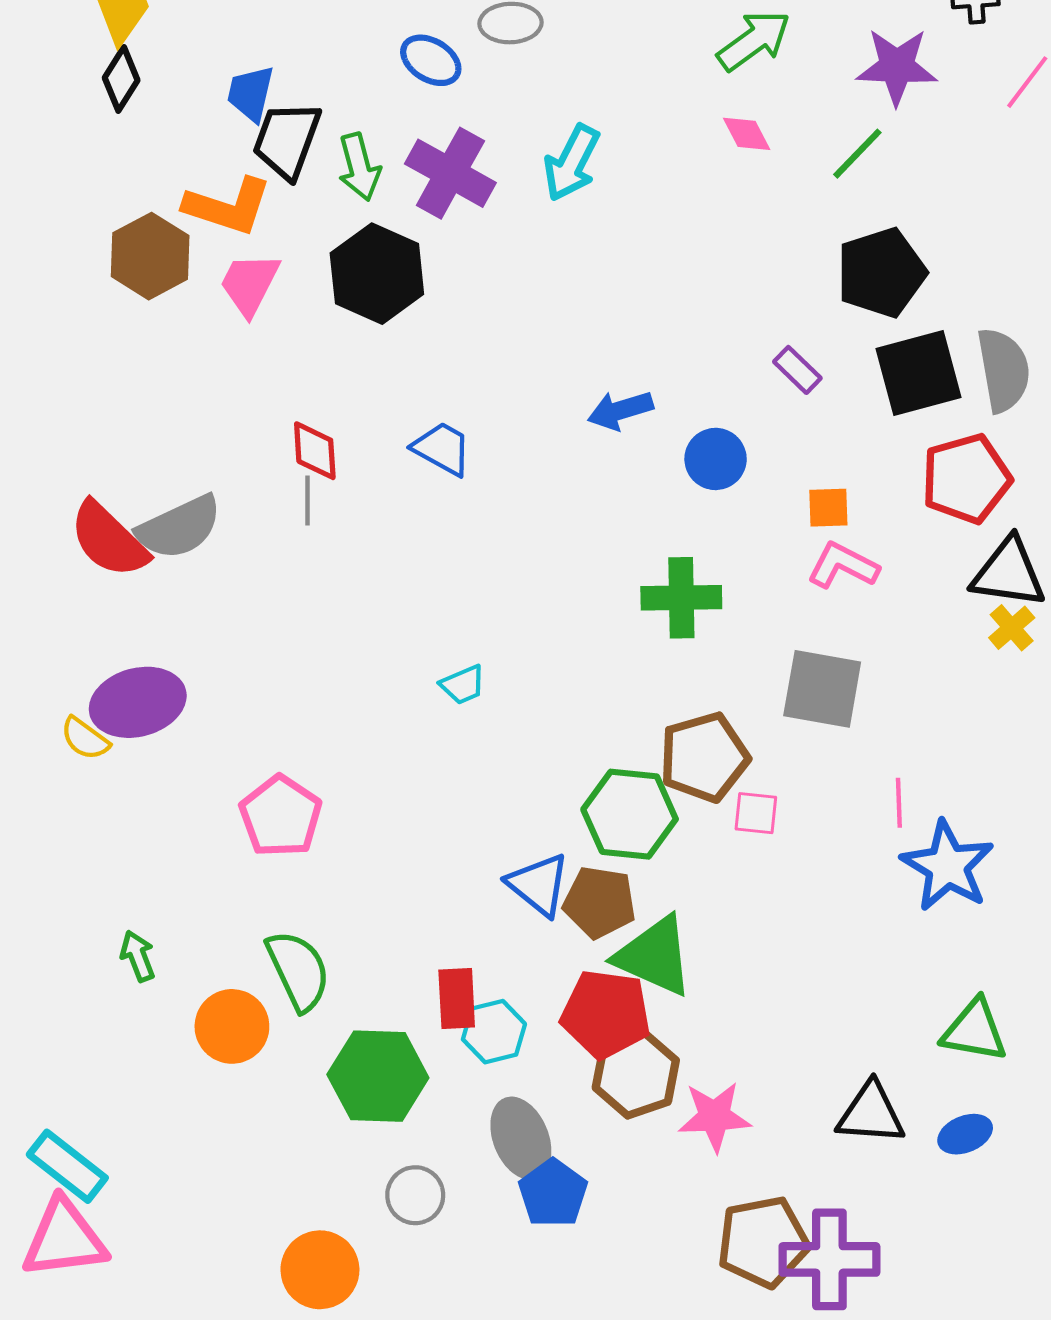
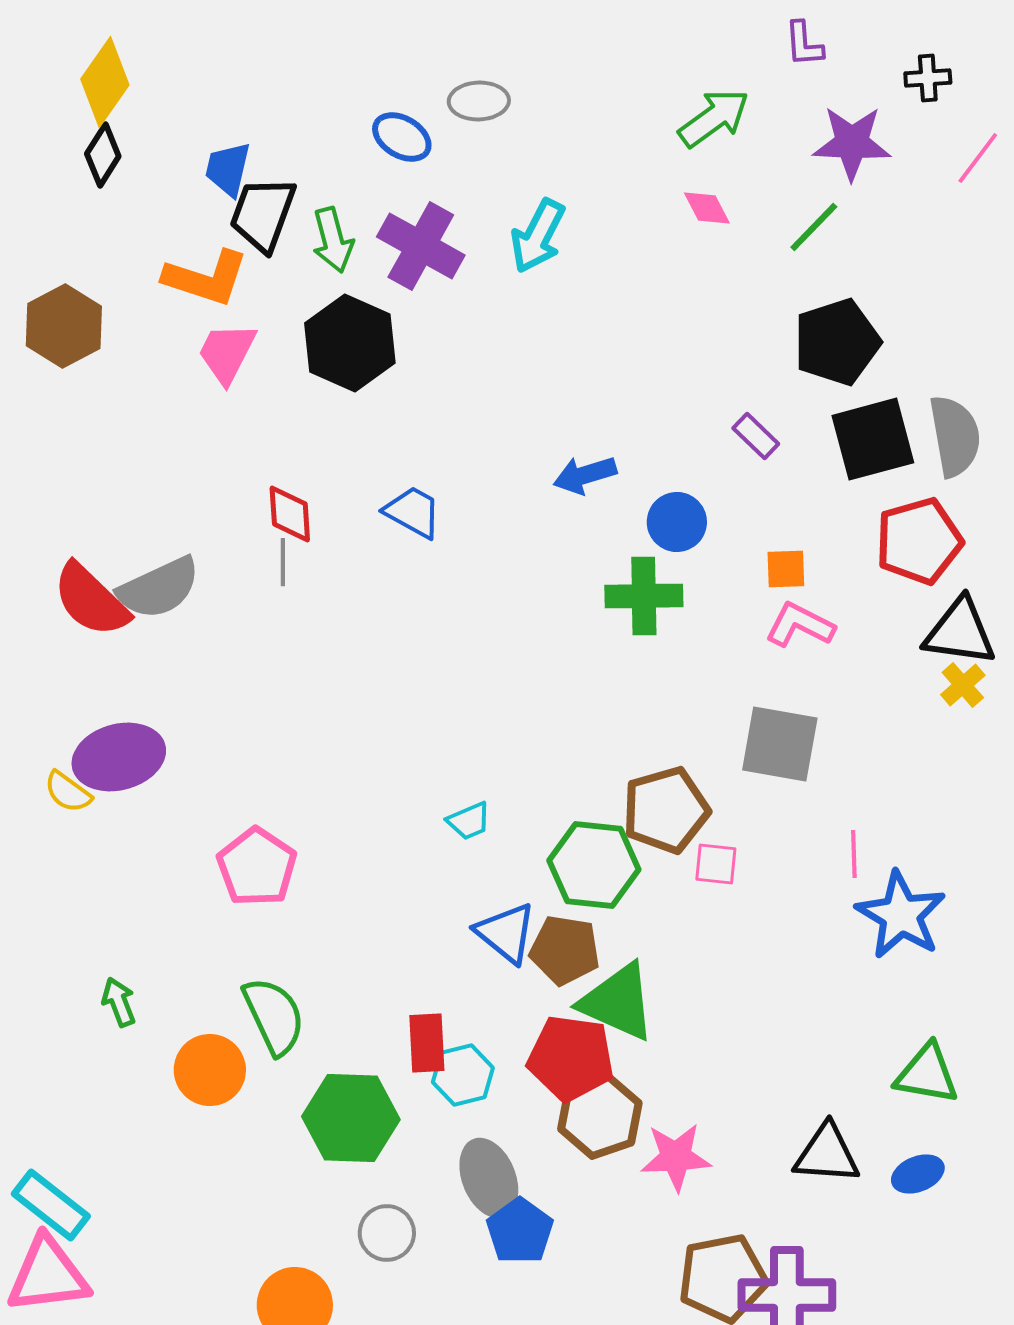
brown hexagon: (150, 256) -> (64, 326), moved
green cross: (681, 598) -> (644, 596), moved
cyan trapezoid: (463, 685) -> (469, 821), moved

